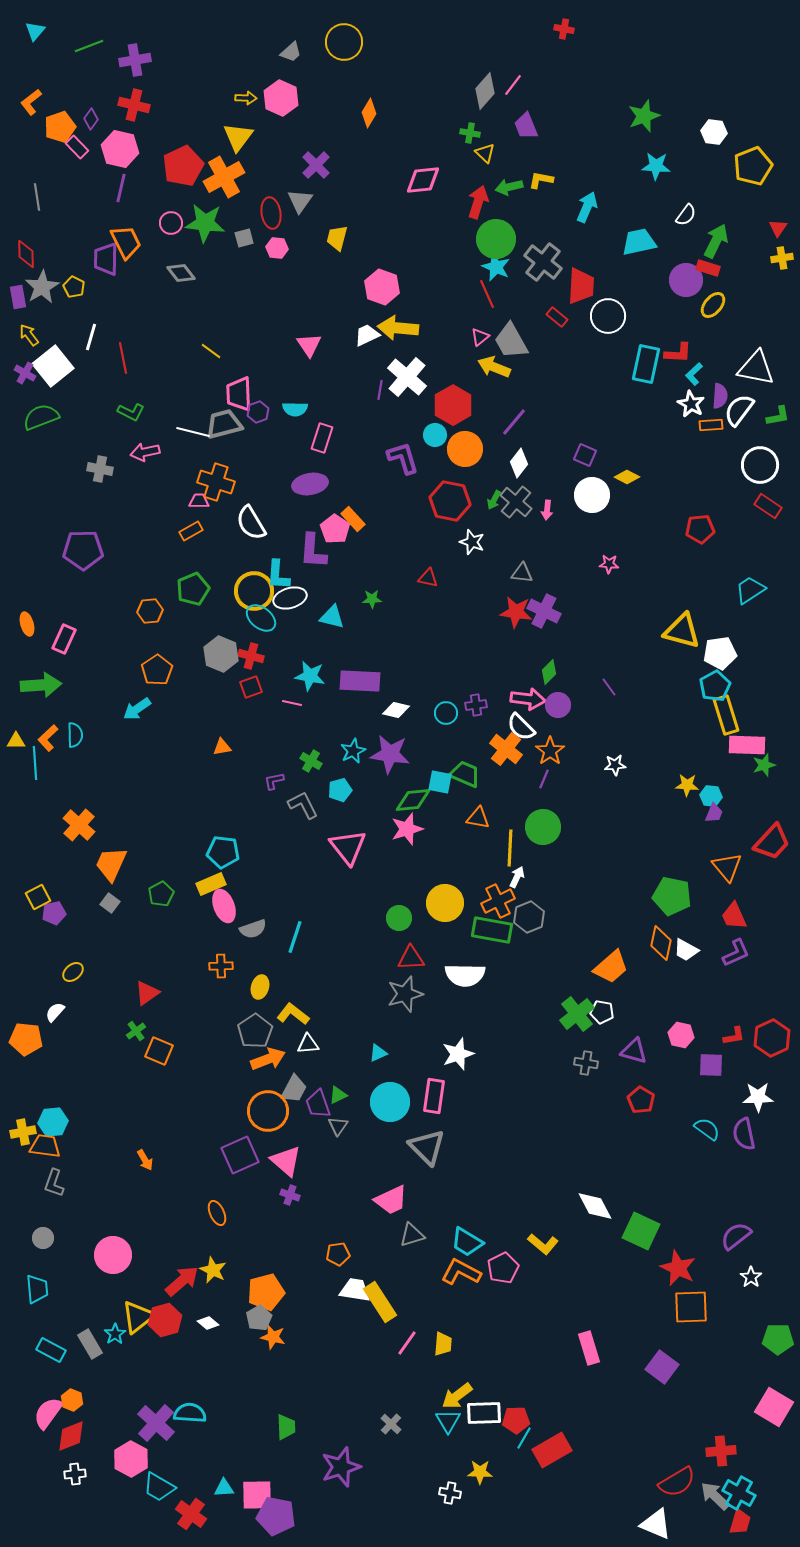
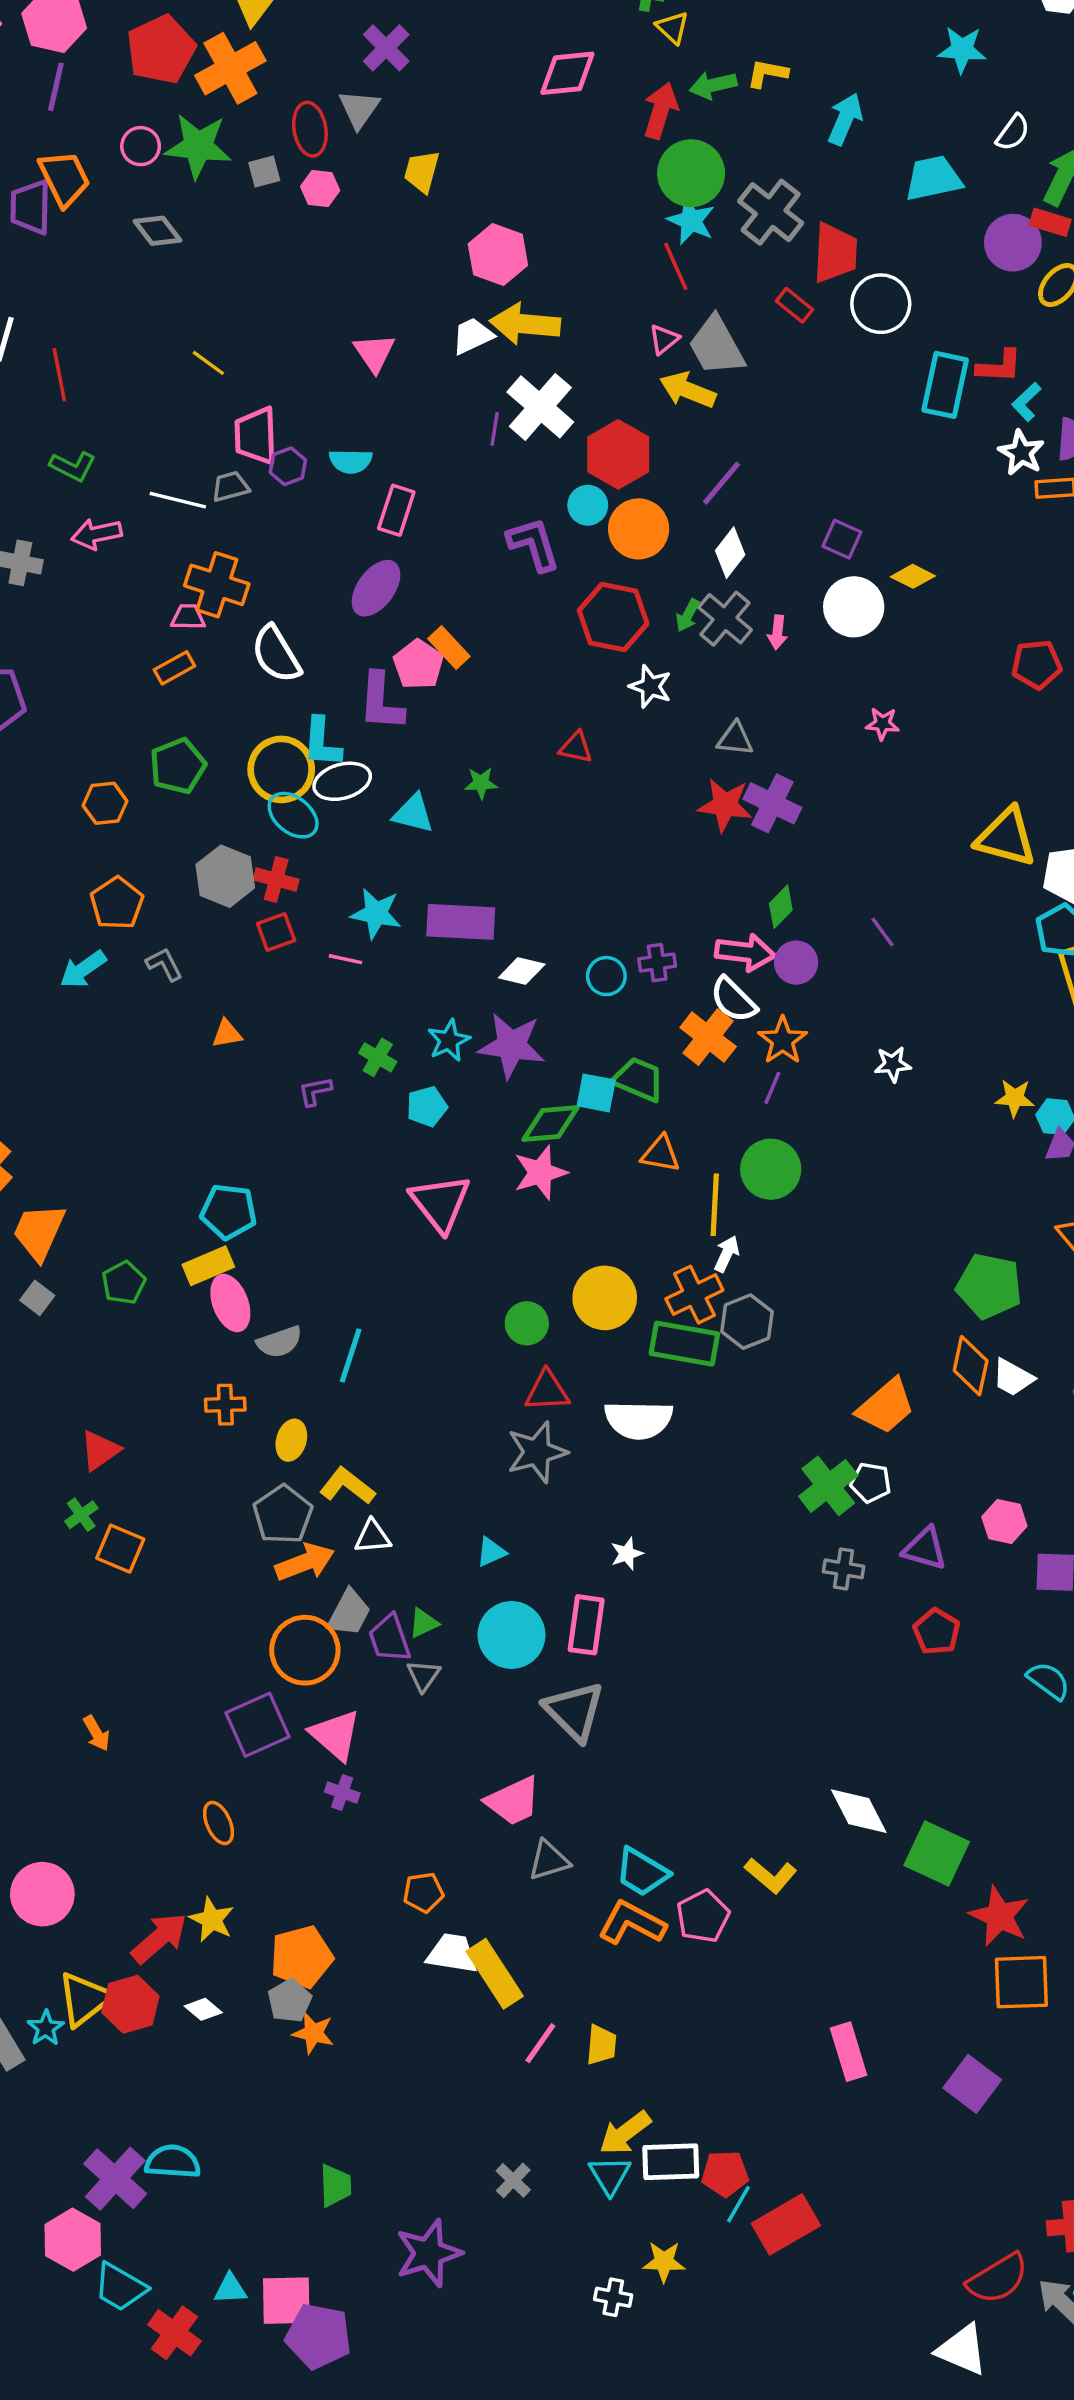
gray trapezoid: (224, 424) -> (230, 487), size x0.6
purple ellipse: (310, 484) -> (376, 588), turned -44
gray L-shape: (303, 805) -> (164, 964), moved, size x0.7
white star: (458, 1054) -> (627, 1554), size x0.6

